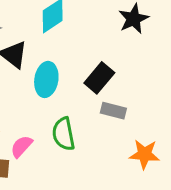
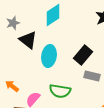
green semicircle: (63, 134) -> (60, 91), turned -70

